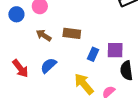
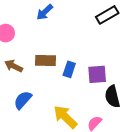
blue rectangle: (93, 54) -> (69, 69), moved

